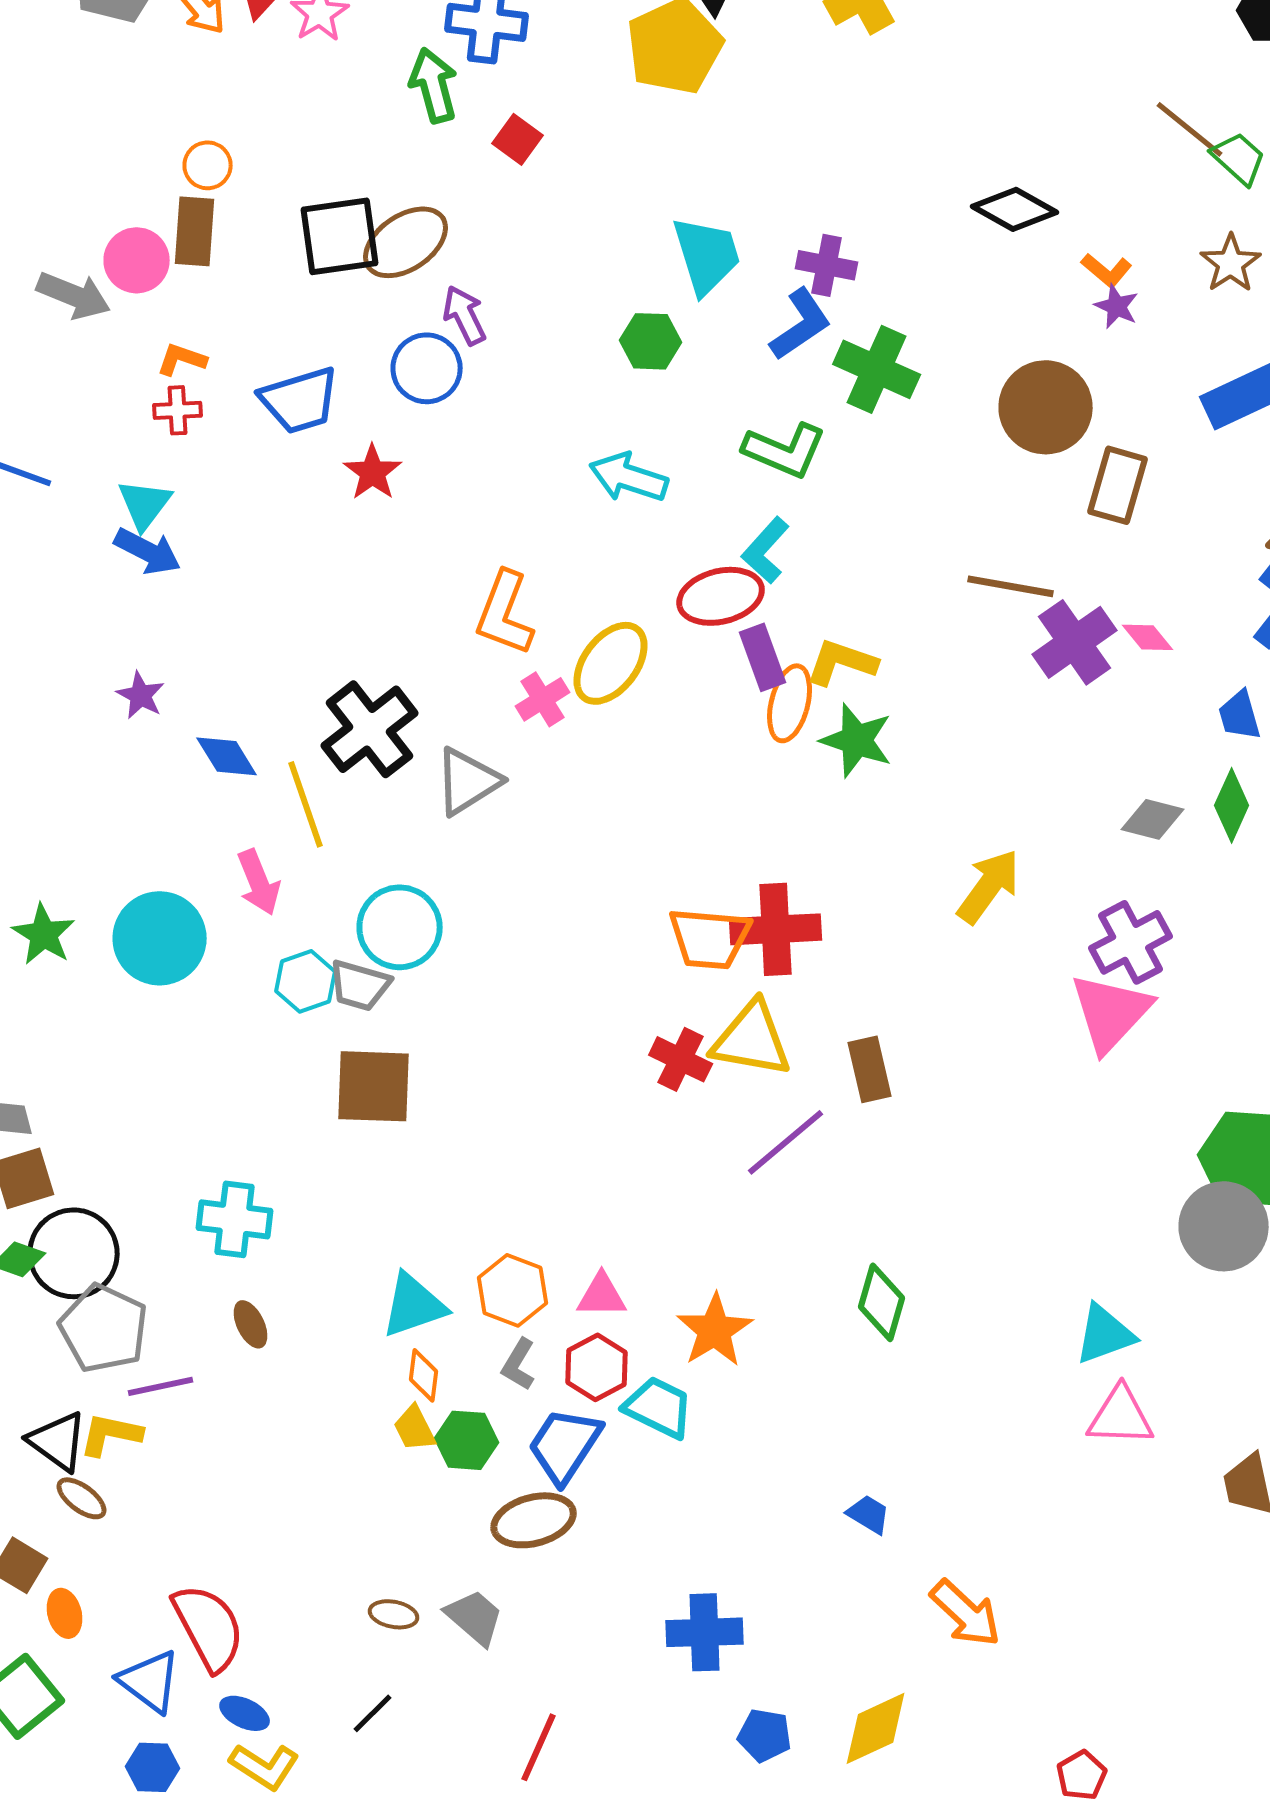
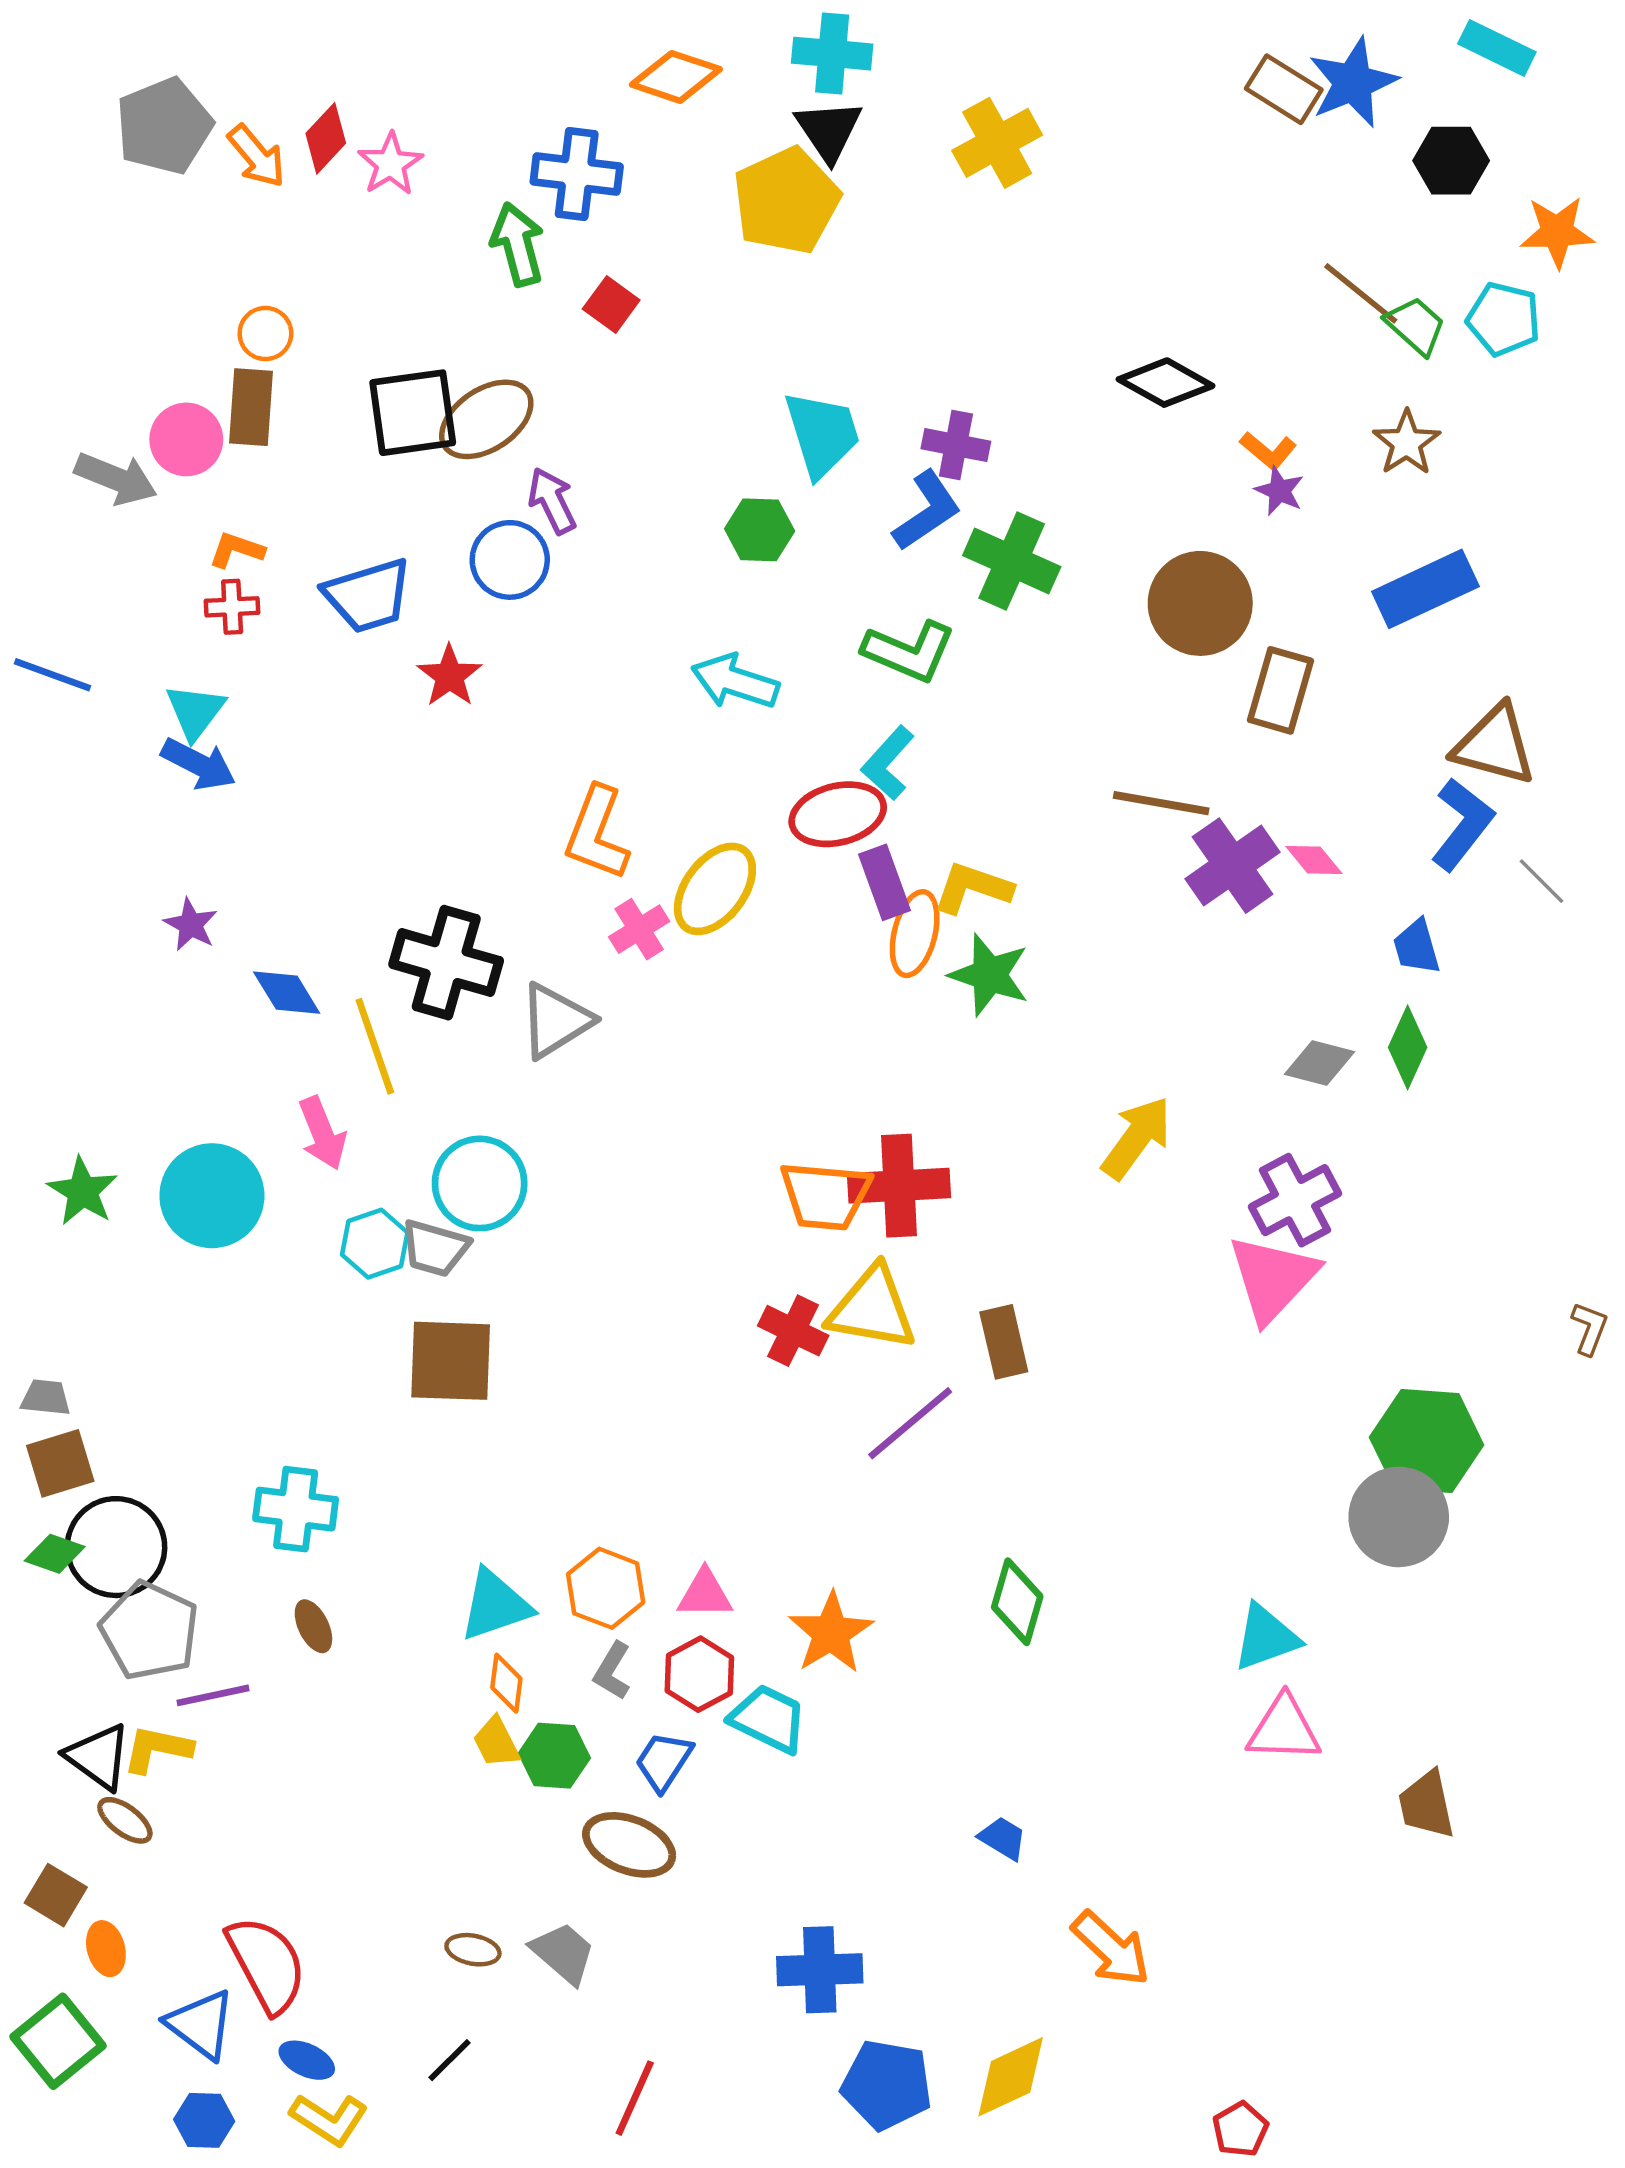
black cross: (370, 729) -> (446, 963), turned -36
blue trapezoid: (565, 1445) -> (664, 1761), size x0.7
brown ellipse: (534, 1520) -> (629, 1845), turned 36
blue pentagon: (765, 1735) -> (887, 2085), size x1.5

